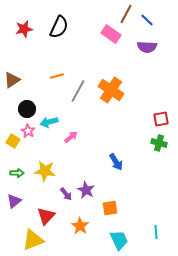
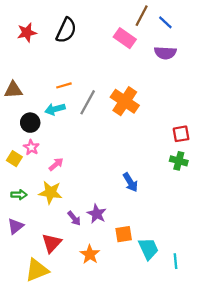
brown triangle: (12, 80) -> (13, 90), turned 30
cyan arrow: (49, 122) -> (55, 109), moved
pink arrow: (71, 137) -> (56, 164), moved
cyan trapezoid: (119, 240) -> (148, 249), moved

